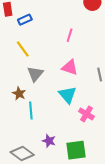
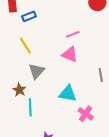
pink line: (70, 35) -> (73, 34), turned 48
pink triangle: (70, 67) -> (70, 54), moved
cyan triangle: (67, 95) -> (68, 94), turned -42

